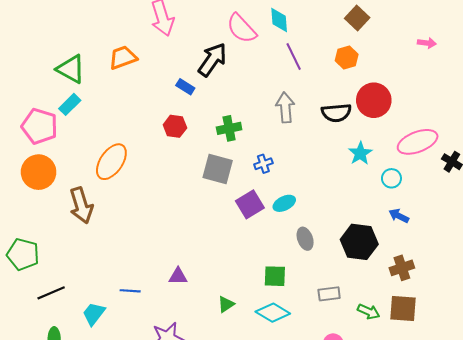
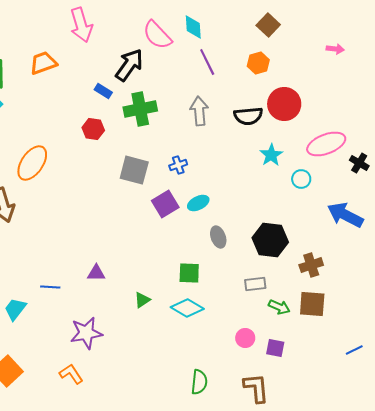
green cross: (229, 128) -> (140, 109), moved, size x1.4
blue arrow: (399, 216) -> (345, 215), moved, size x1.8
gray rectangle: (329, 294) -> (255, 284), moved

